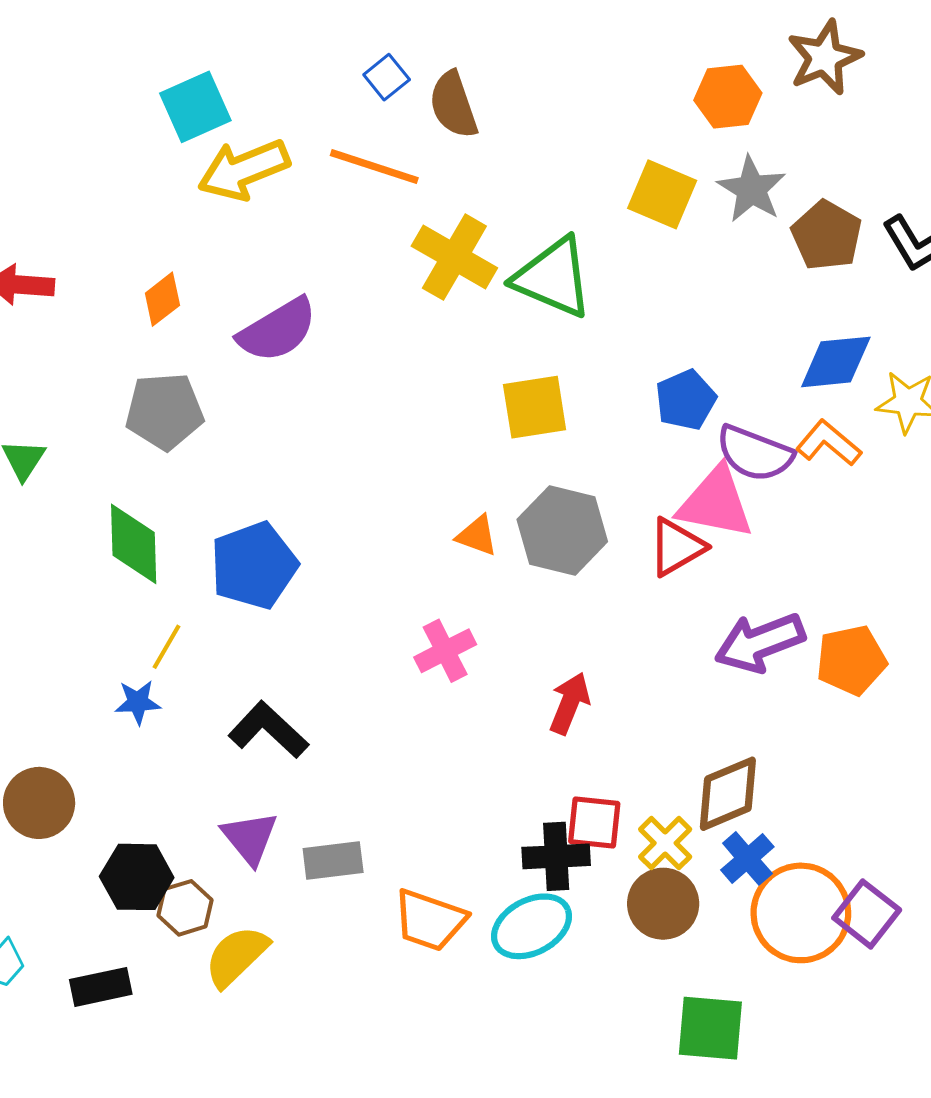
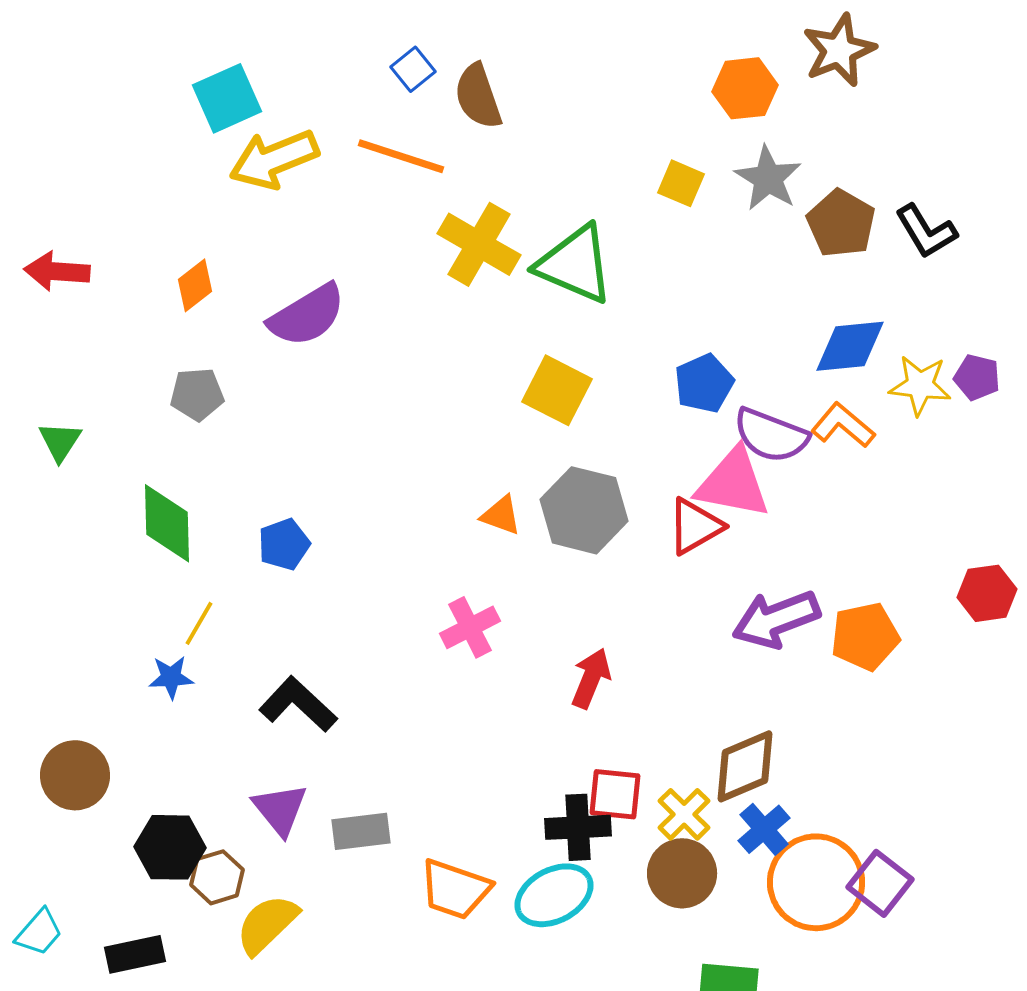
yellow square: (662, 194) -> (681, 183), size x0.7
yellow square: (535, 407) -> (557, 390), turned 36
gray pentagon: (164, 411) -> (197, 394), size x0.7
blue pentagon: (254, 565) -> (284, 544), size x0.6

